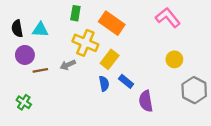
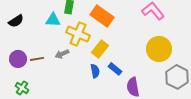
black semicircle: (17, 29) -> (16, 21), turned -112
cyan triangle: (40, 30) -> (53, 20), moved
purple circle: (25, 55) -> (18, 59), moved
yellow circle: (174, 59) -> (159, 49), size x1.6

